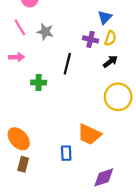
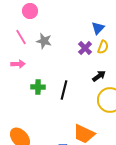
purple cross: (90, 39) -> (85, 48), turned 32
black arrow: (110, 61) -> (99, 76), moved
black line: (67, 64) -> (64, 90), moved

